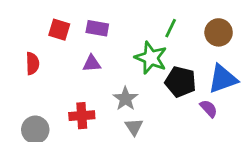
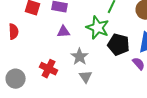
purple triangle: (92, 63) -> (64, 32), moved
red cross: (82, 116) -> (49, 69), turned 30

